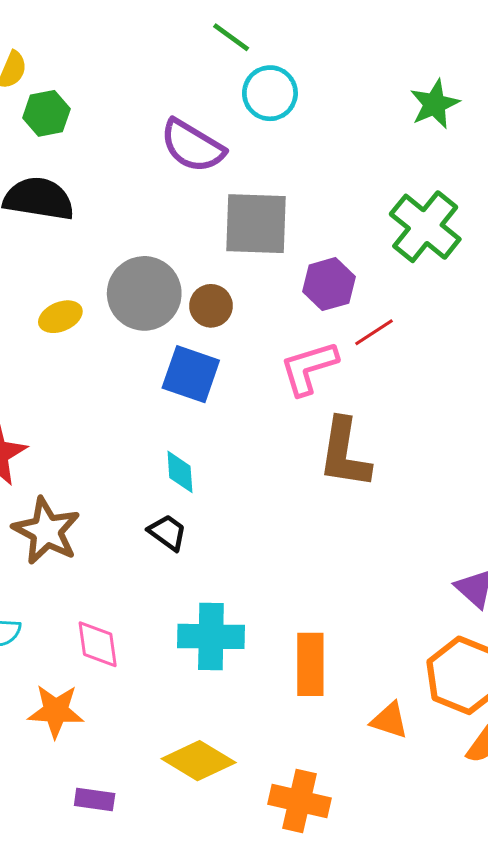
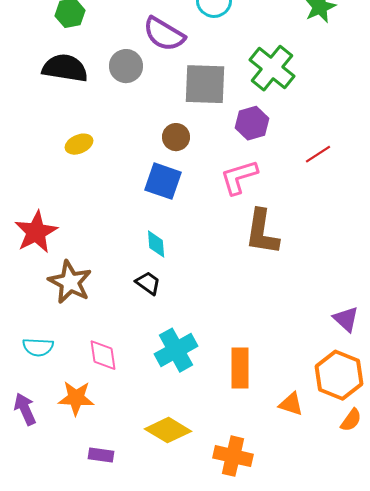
green cross: (425, 227) -> (272, 68), moved
gray circle: (144, 293) -> (126, 66), moved, size x0.7
red line: (374, 332) -> (318, 154), moved
cyan cross: (211, 636) -> (176, 350), turned -30

